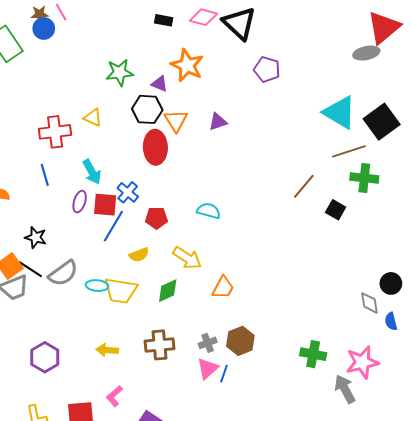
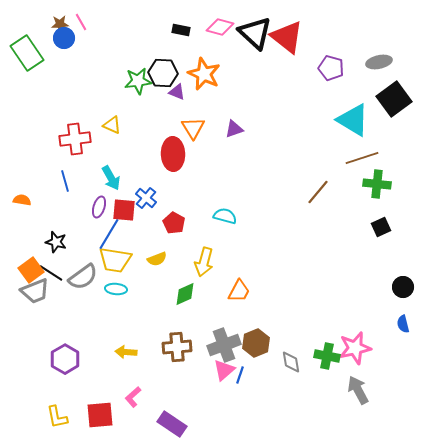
red triangle: (384, 27) -> (287, 37), moved, turned -42
purple pentagon: (267, 69) -> (331, 68), moved
black hexagon: (147, 109) -> (163, 73), moved
black square: (382, 122) -> (394, 99), moved
black square: (336, 210) -> (381, 227), moved, turned 36
red pentagon: (156, 218) -> (174, 223), turned 30
blue line: (113, 226) -> (109, 234), moved
yellow arrow: (187, 258) -> (204, 262), turned 72
yellow trapezoid: (121, 291) -> (115, 260), moved
gray diamond: (369, 303) -> (291, 362), moved
gray cross: (208, 343) -> (224, 345), size x1.8
pink star: (362, 362) -> (355, 348), moved

